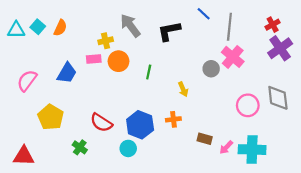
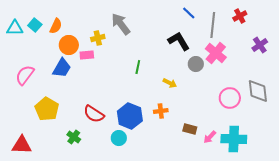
red cross: (273, 25) -> (240, 16), moved
black L-shape: (169, 31) -> (179, 41), moved, turned 70
purple cross: (280, 48) -> (260, 45), size x0.7
orange circle: (118, 61) -> (69, 45), moved
yellow arrow: (183, 89) -> (170, 83), turned -40

